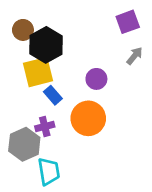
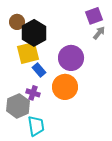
gray arrow: (134, 56) -> (99, 33), moved
purple circle: (96, 79) -> (71, 58), size x1.6
purple cross: (45, 127) -> (33, 93), turned 32

